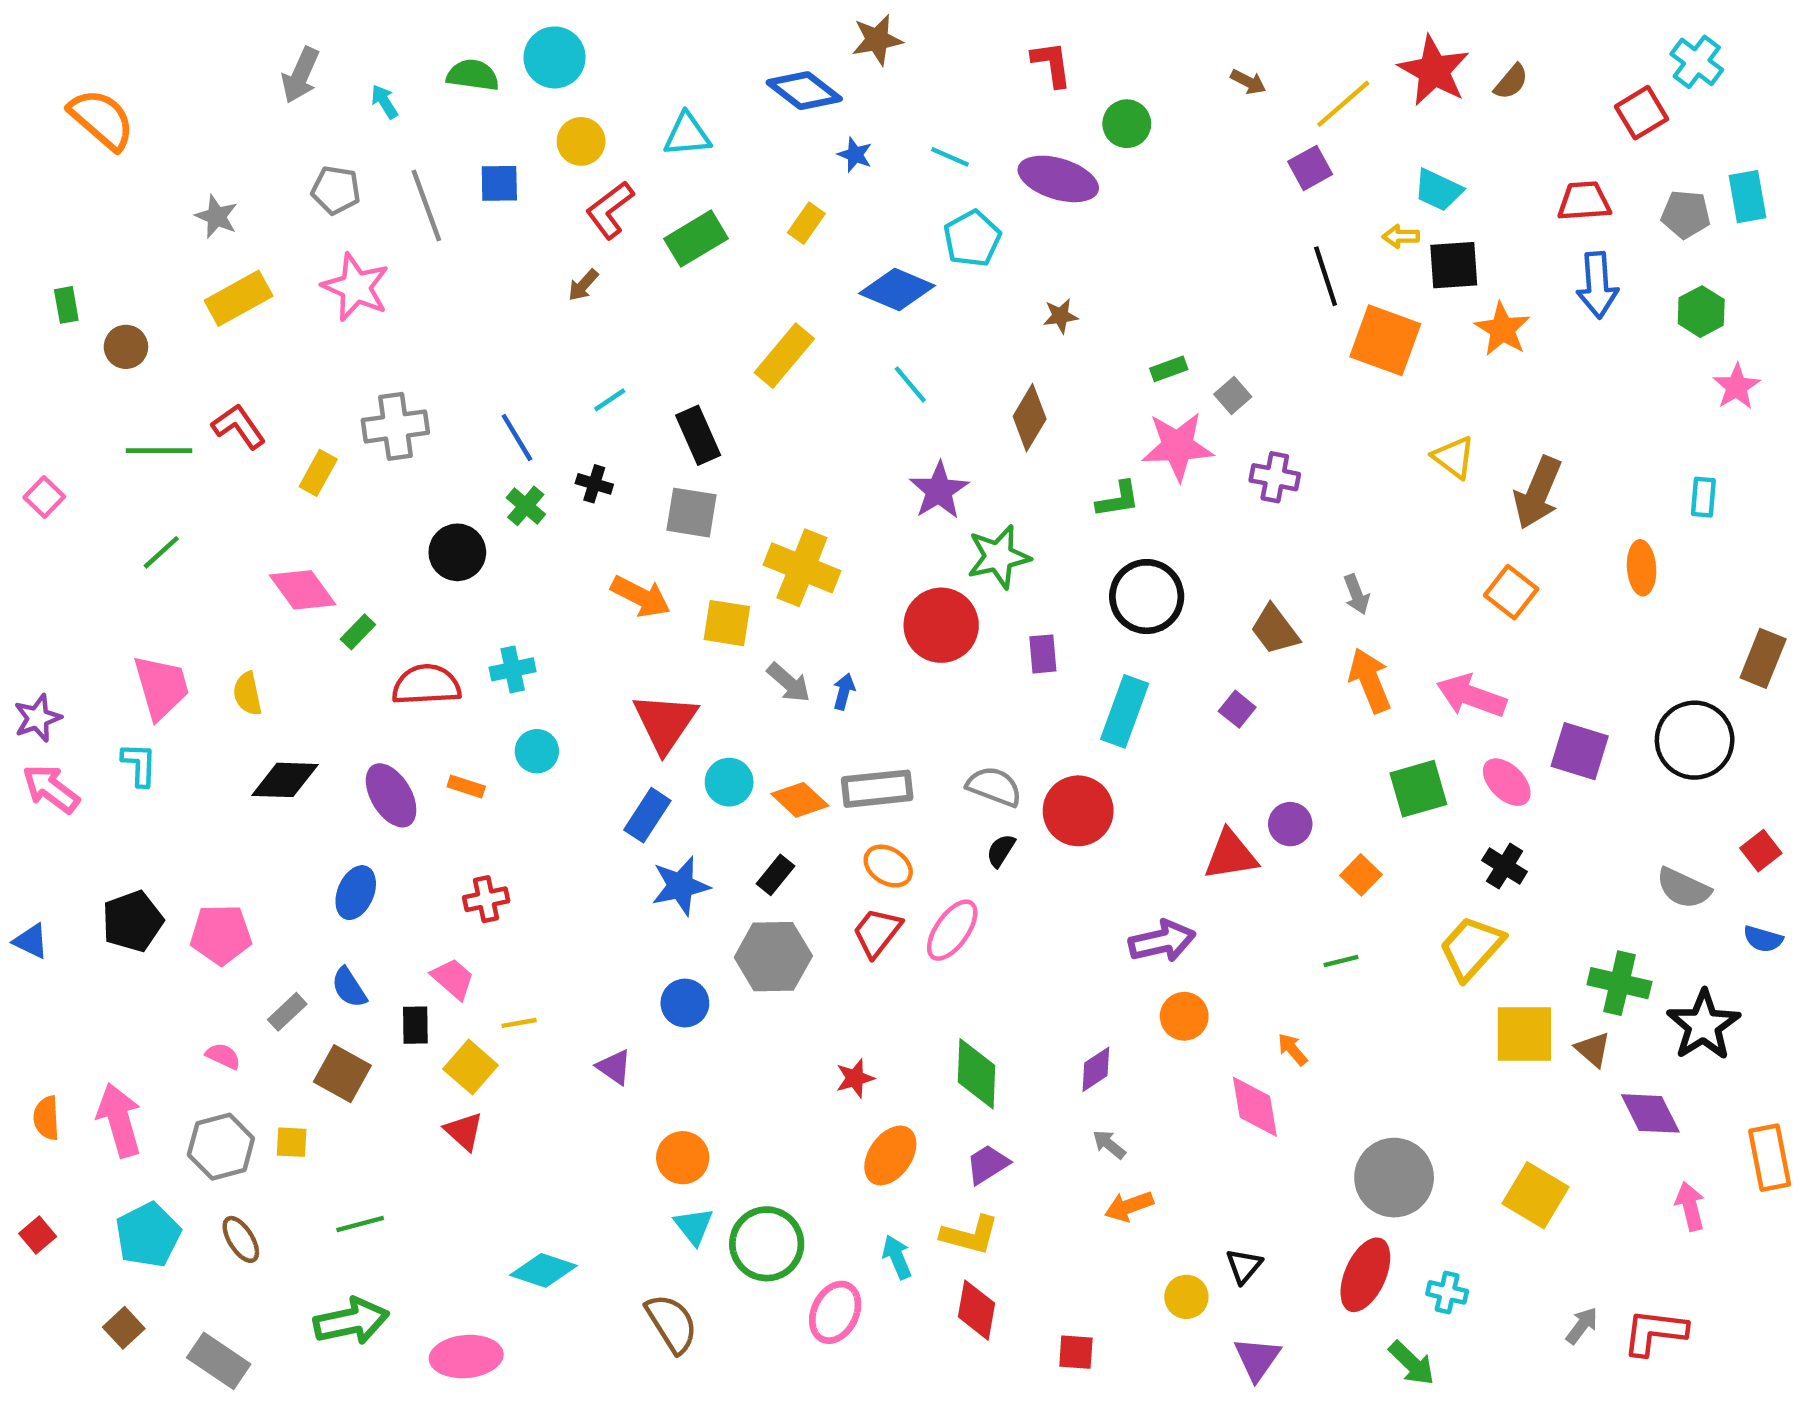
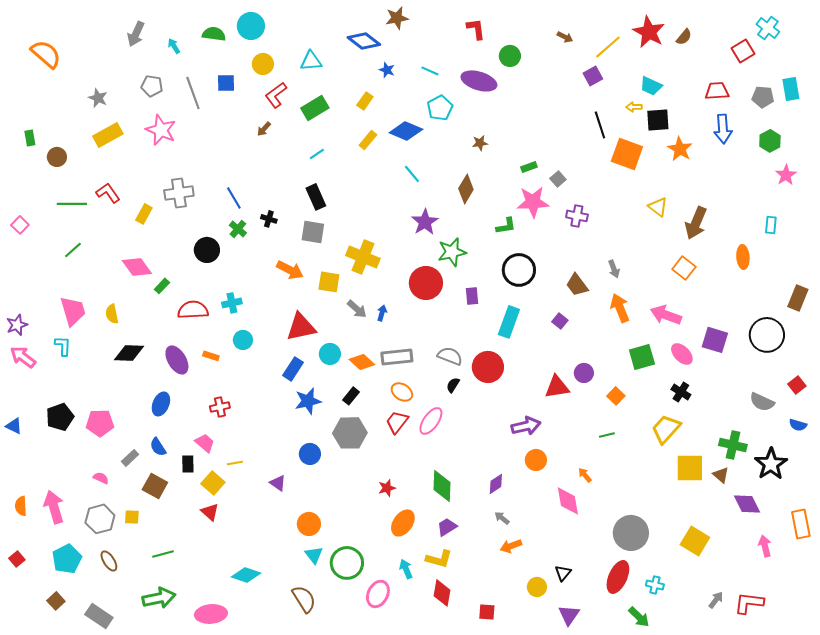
yellow rectangle: (784, 356) -> (368, 140), moved, size x0.7
cyan line: (610, 400) -> (317, 154), moved
red triangle: (665, 722) -> (301, 327), turned 44

